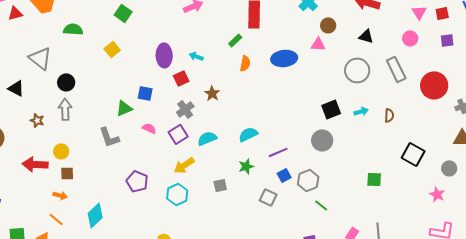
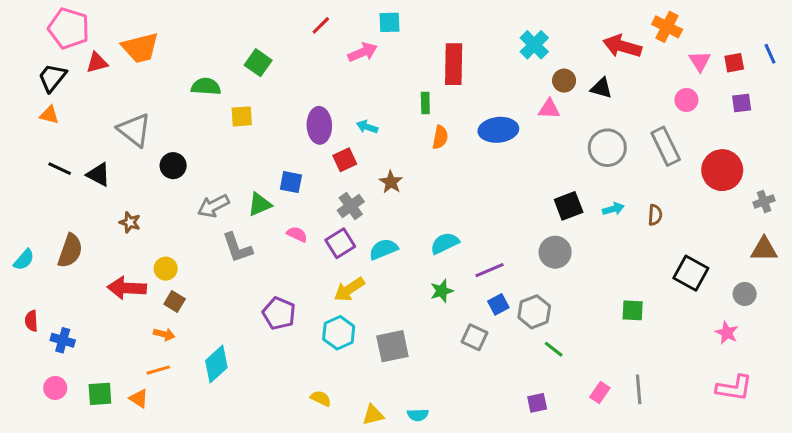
green semicircle: (73, 29) -> (206, 87), moved
black triangle: (366, 36) -> (601, 88), moved
green rectangle: (235, 40) -> (425, 103), turned -48
yellow square: (112, 49) -> (242, 116), turned 35
gray arrow: (65, 109) -> (213, 206), moved, turned -115
brown square: (67, 173) -> (175, 301), turned 32
gray square: (220, 185) -> (392, 346), moved, size x1.6
orange line: (56, 219) -> (158, 370), turned -56

